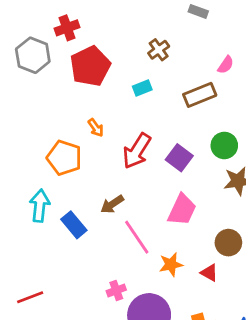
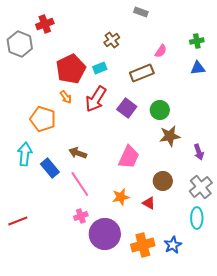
red pentagon: (90, 66) -> (71, 69), moved
red arrow: (137, 151) -> (96, 99), moved
purple square: (179, 158) -> (127, 108), moved
brown arrow: (112, 204) -> (78, 153), turned 54
pink line: (137, 237) -> (80, 184), moved

